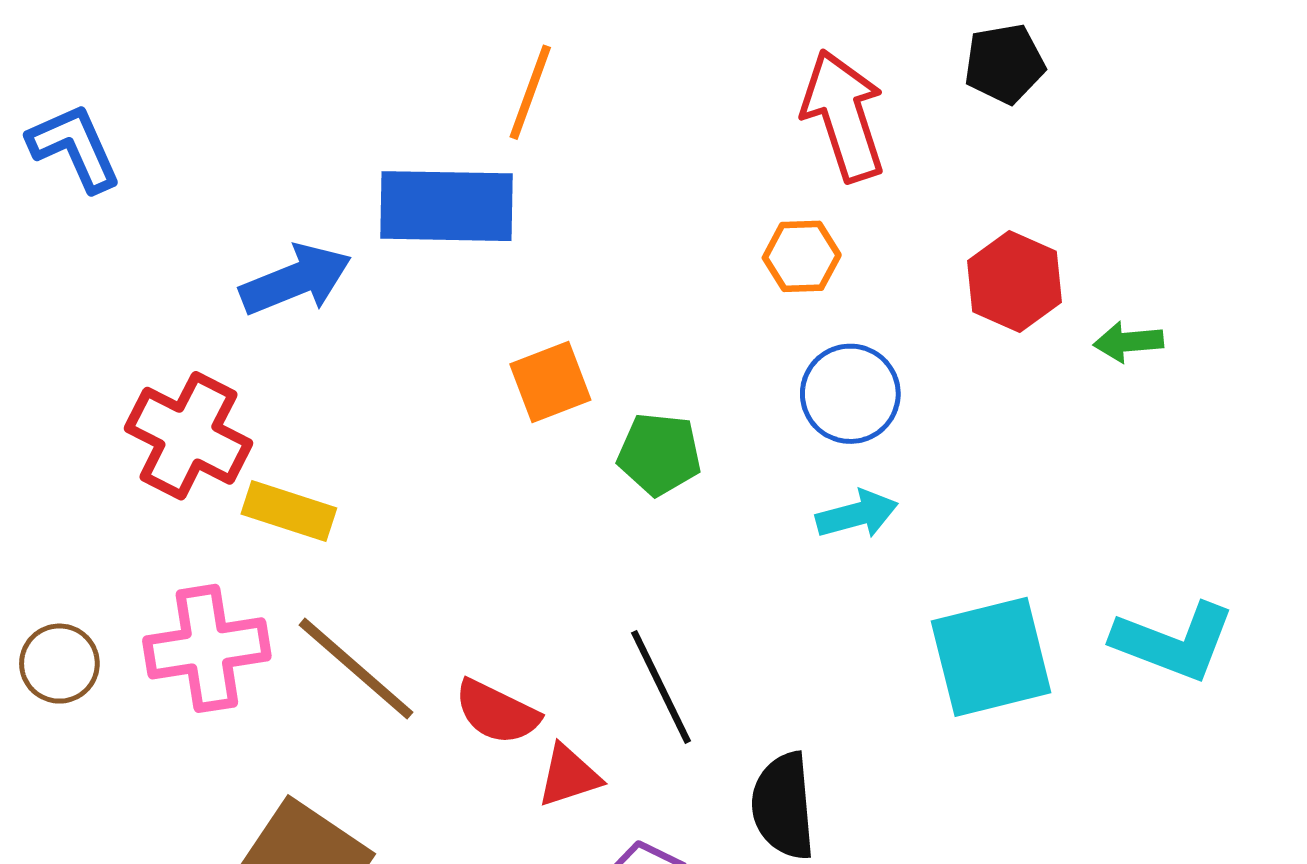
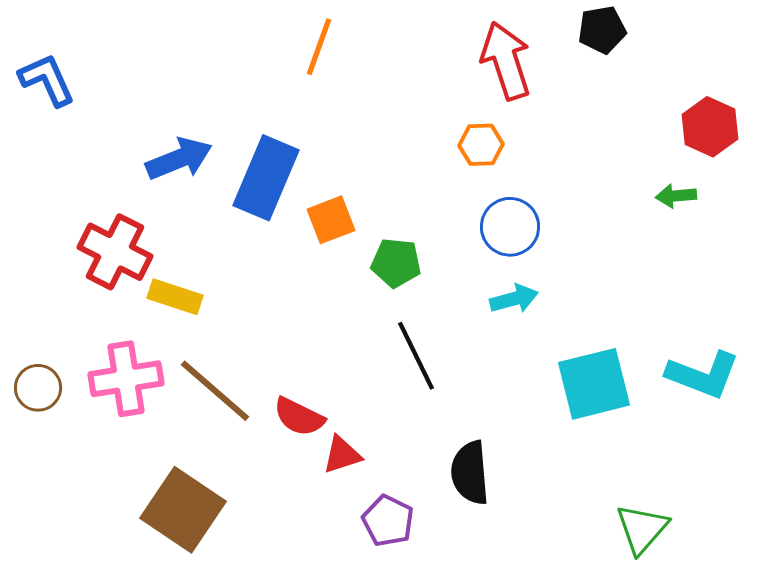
blue rectangle: (446, 206) -> (266, 178), moved, turned -68
red hexagon: (1015, 281) -> (710, 127), moved
black line: (661, 687) -> (416, 356), moved

